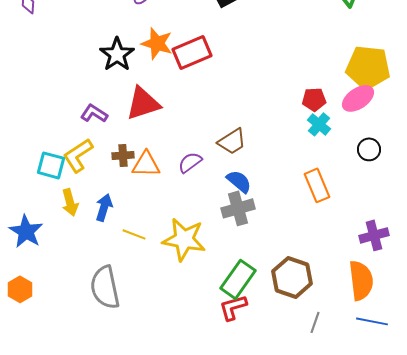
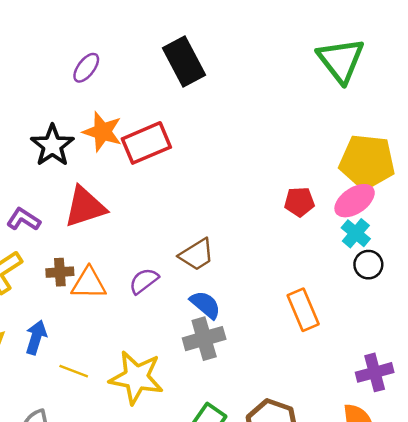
cyan cross: (319, 124) -> (356, 233), moved

